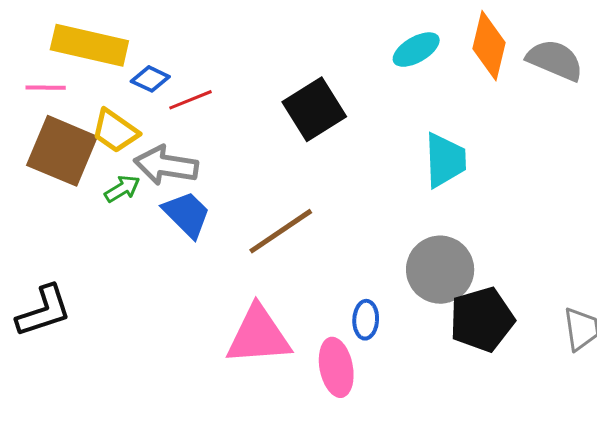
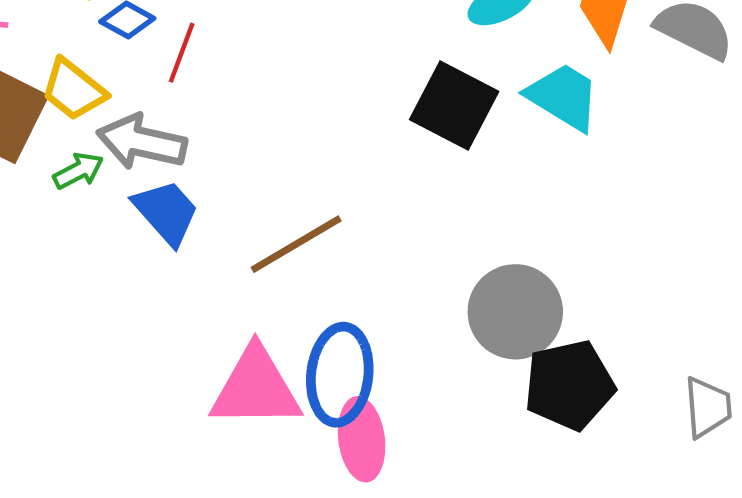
red line: (191, 100) -> (182, 53), turned -51
black square: (314, 109) -> (454, 105), moved, turned -34
cyan trapezoid: (445, 160) -> (563, 97), moved, turned -60
blue ellipse: (366, 320) -> (340, 375), moved, size x1.8

